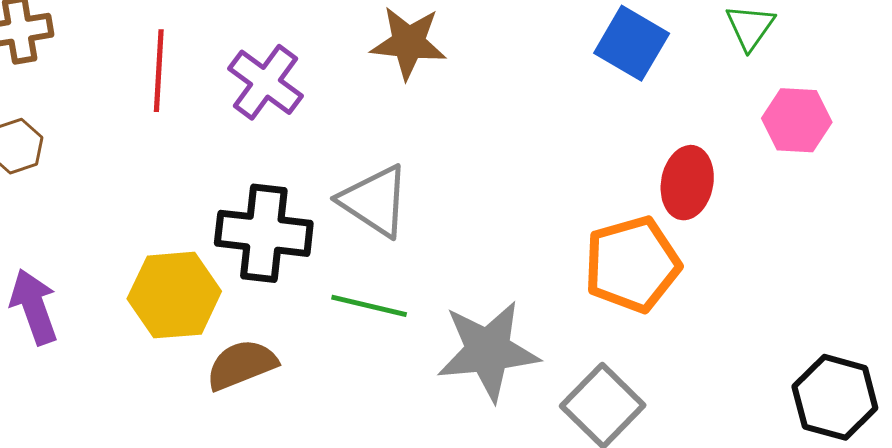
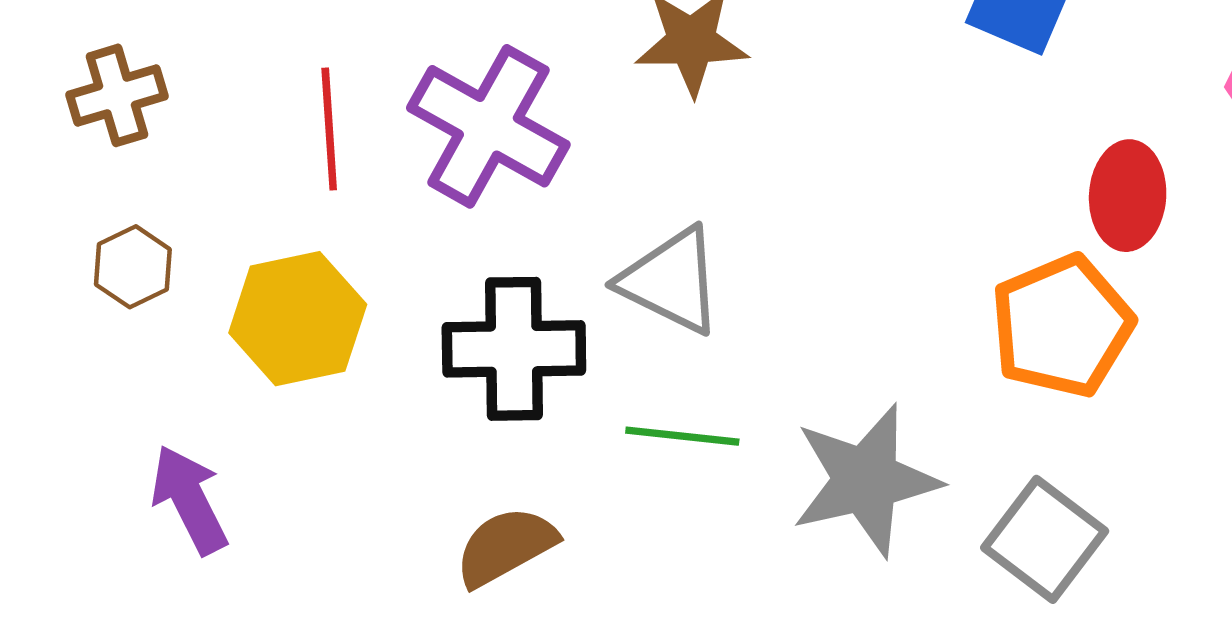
purple cross: (265, 82) -> (488, 126), size x1.4
yellow hexagon: (174, 295) -> (298, 319), moved

